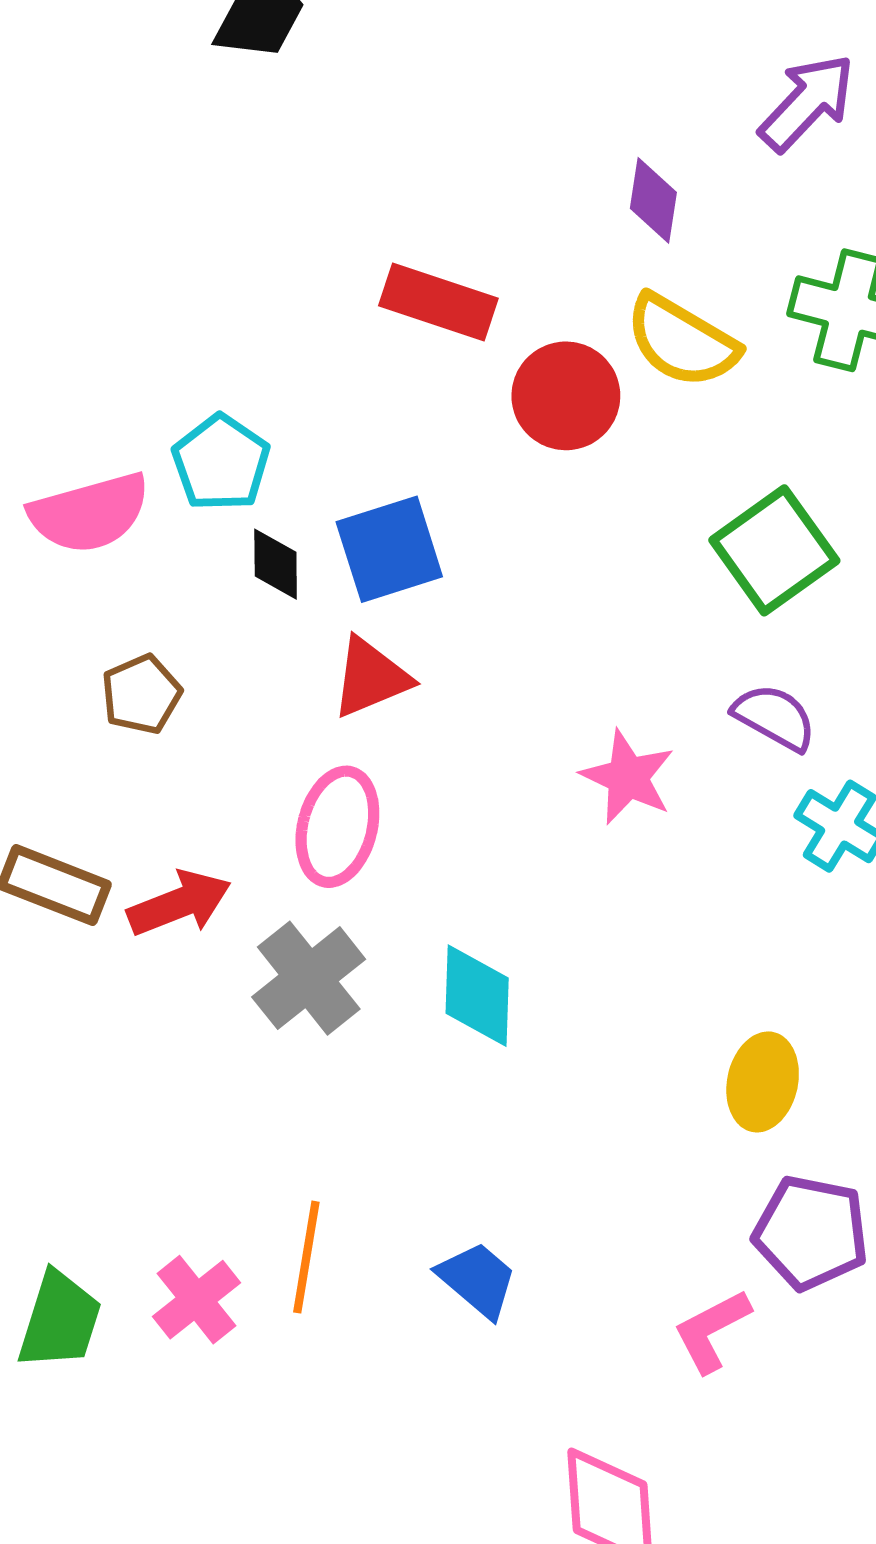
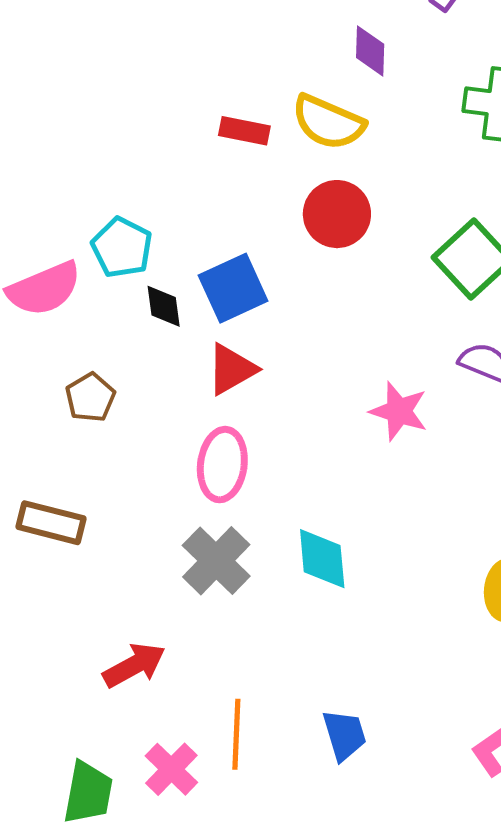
red rectangle: (438, 302) -> (244, 131), size x0.7
yellow semicircle: (682, 341) -> (328, 122), moved
red circle: (566, 396) -> (337, 214), moved
red arrow: (179, 903) -> (134, 665), moved
blue trapezoid: (478, 1280) -> (344, 735), turned 40

